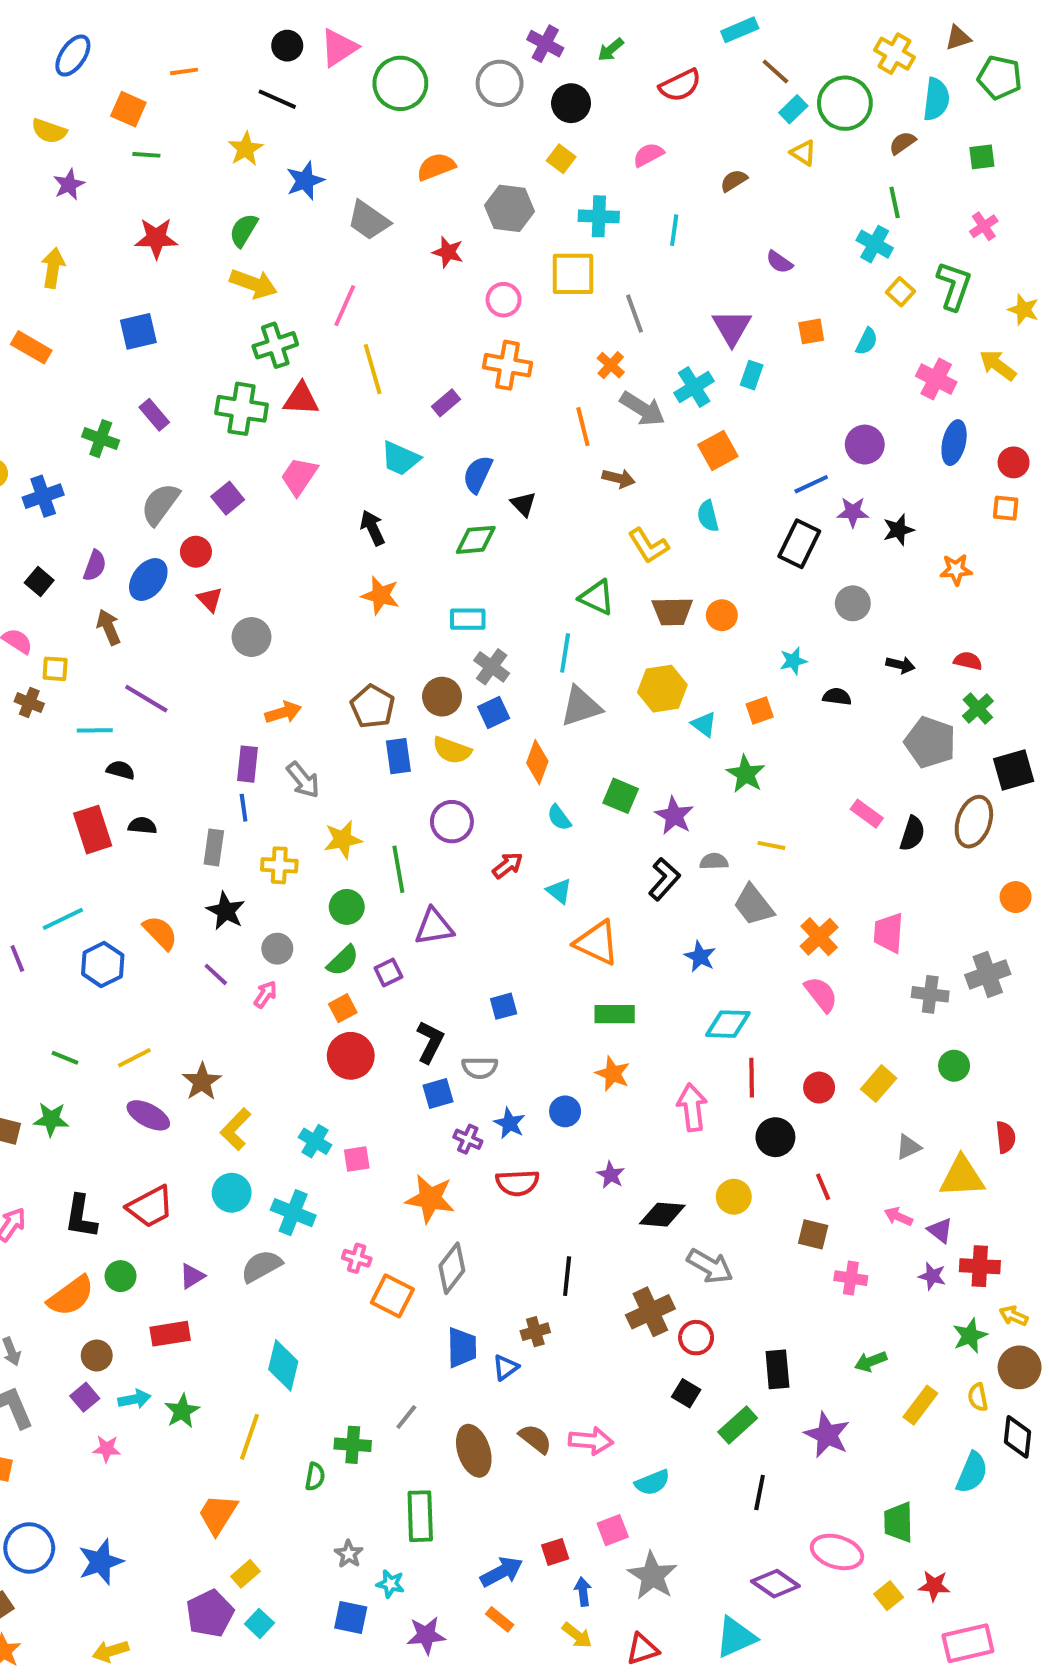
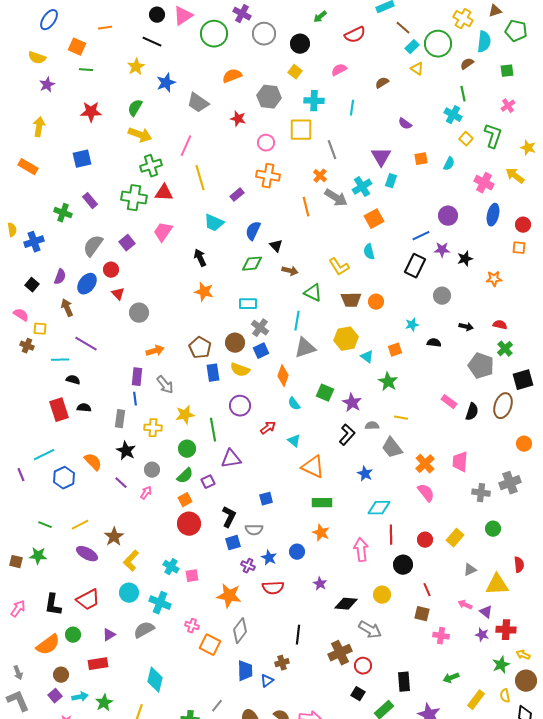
purple cross: (545, 44) -> (242, 14), moved
brown arrow: (619, 478) -> (290, 271), moved

